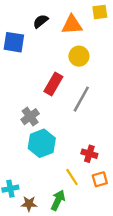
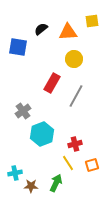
gray cross: (30, 117) -> (23, 111), moved
red cross: (89, 154) -> (75, 144), moved, turned -32

